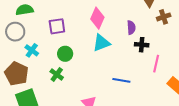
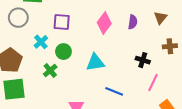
brown cross: (164, 17) -> (170, 46), moved
purple semicircle: (131, 27) -> (133, 22), moved
cyan triangle: (101, 43) -> (95, 62), moved
cyan cross: (32, 50) -> (41, 42), moved

